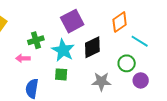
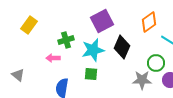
black diamond: (92, 47) -> (122, 47), turned -40
cyan star: (63, 50) -> (93, 50), turned 30
gray star: (101, 81) -> (142, 80), moved

